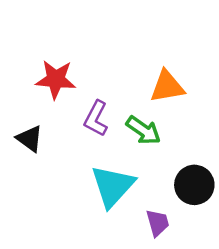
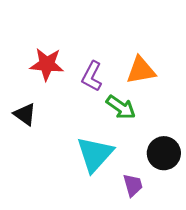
purple L-shape: (96, 119) -> (92, 76), moved

